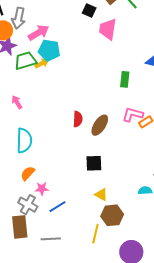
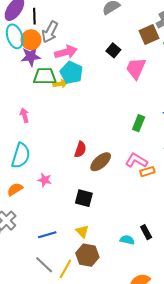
black square: (89, 11) -> (113, 50), moved
pink star: (42, 189) -> (45, 180), moved
blue line: (57, 207) -> (47, 235), moved
gray line: (51, 239) -> (44, 265), moved, turned 30

